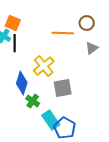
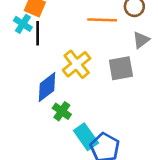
blue diamond: (22, 83) -> (47, 87), turned 35
gray square: (63, 88) -> (121, 68), moved

